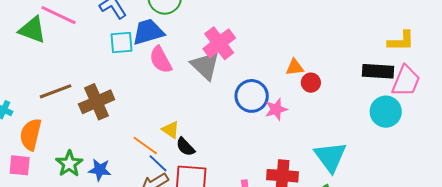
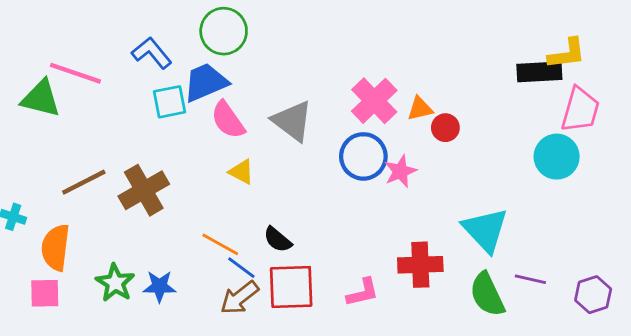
pink cross: (219, 43) -> (374, 101), moved
black rectangle: (378, 71) -> (539, 72), moved
yellow triangle: (171, 130) -> (241, 172), moved

